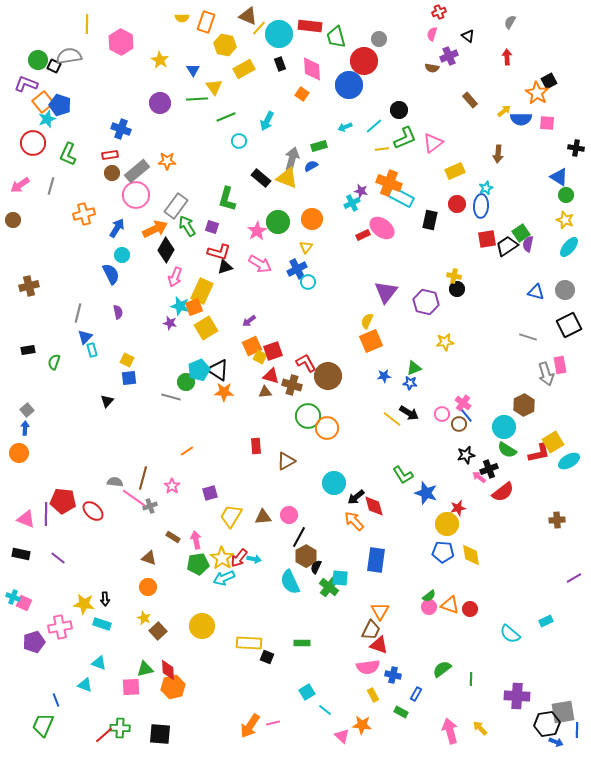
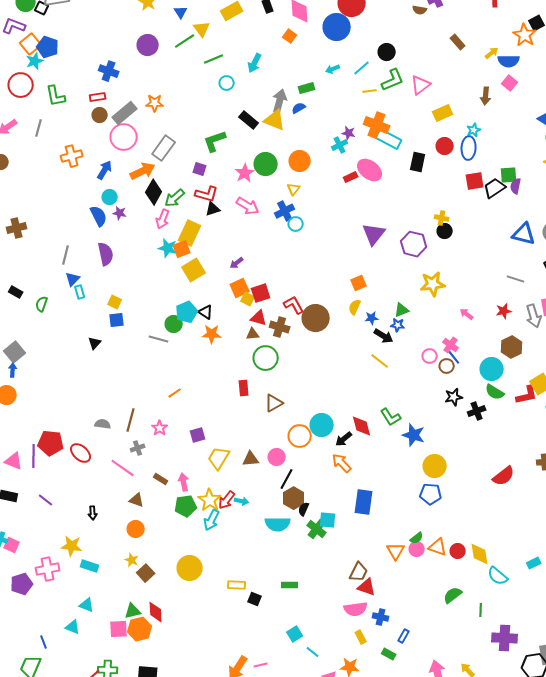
green line: (197, 99) -> (185, 41), turned -30
pink square: (547, 123) -> (510, 83), moved, turned 35
green L-shape: (68, 154) -> (56, 96), turned -35
green L-shape: (227, 199) -> (215, 141), turned 55
green arrow: (187, 226) -> (175, 198), moved, turned -100
green square: (521, 233) -> (509, 175), turned 30
blue triangle: (536, 292) -> (524, 234), size x1.4
purple semicircle: (118, 312) -> (106, 254), size x1.6
yellow semicircle: (367, 321) -> (355, 307), moved
purple star: (170, 323) -> (120, 213), moved
orange square: (371, 341) -> (359, 283), size x0.7
yellow star: (445, 342) -> (433, 284), size x1.4
black rectangle: (28, 350) -> (16, 292), turned 40
black triangle: (218, 370) -> (206, 312), size x0.7
gray square: (27, 410) -> (15, 352), size x1.5
black arrow: (409, 413) -> (384, 336), moved
green circle: (308, 416) -> (266, 358), moved
orange circle: (327, 428) -> (300, 436), moved
pink arrow: (479, 477) -> (467, 314), moved
red semicircle: (503, 492) -> (504, 476), moved
pink line: (134, 498) -> (123, 468), moved
red diamond: (374, 506) -> (362, 426), moved
red star: (458, 508) -> (504, 311), moved
yellow diamond: (471, 555) -> (480, 554), moved
cyan arrow: (224, 578) -> (212, 520), turned -40
cyan semicircle: (290, 582) -> (278, 524), turned -65
black arrow: (105, 599) -> (93, 513), moved
orange triangle: (380, 611) -> (396, 551), moved
yellow rectangle: (249, 643) -> (237, 585), size x0.7
green semicircle: (442, 669) -> (453, 595), moved
green line: (471, 679) -> (481, 610), moved
orange hexagon: (173, 687) -> (140, 629), moved

